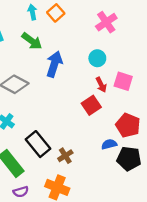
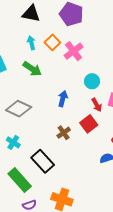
pink cross: (106, 22) -> (74, 51), moved
blue arrow: (54, 64) -> (63, 99), moved, size x0.7
brown cross: (65, 156) -> (64, 133), moved

